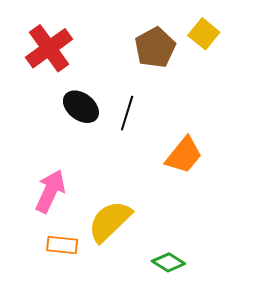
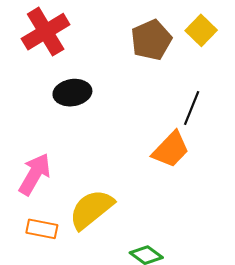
black ellipse: (81, 107) -> (72, 93), turned -51
black line: (127, 113) -> (192, 108), moved

